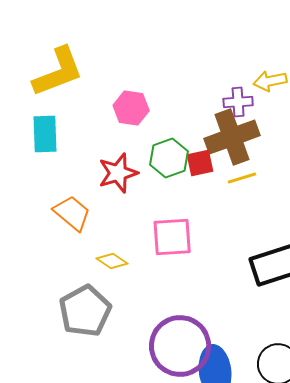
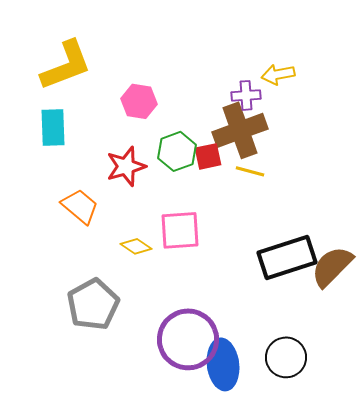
yellow line: (242, 178) -> (250, 171), turned 32
yellow diamond: (112, 261) -> (136, 246), moved

